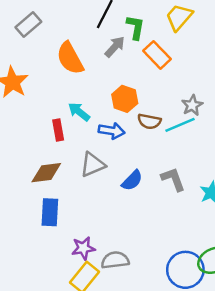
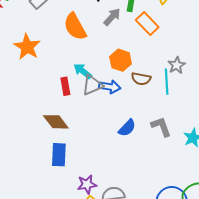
cyan line: (180, 125) -> (167, 82), turned -70
gray triangle: (93, 165) -> (92, 85), moved
brown diamond: (46, 173) -> (56, 122), turned 60

